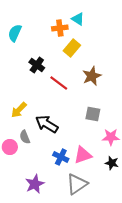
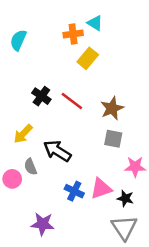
black cross: (37, 65) -> (41, 96), moved
brown star: (92, 76) -> (112, 108), moved
black star: (112, 163) -> (125, 198), moved
purple star: (35, 184) -> (43, 224), turned 30
gray triangle: (77, 184) -> (124, 228), moved, turned -30

